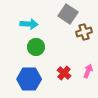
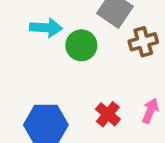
green circle: (36, 47) -> (81, 45), moved

